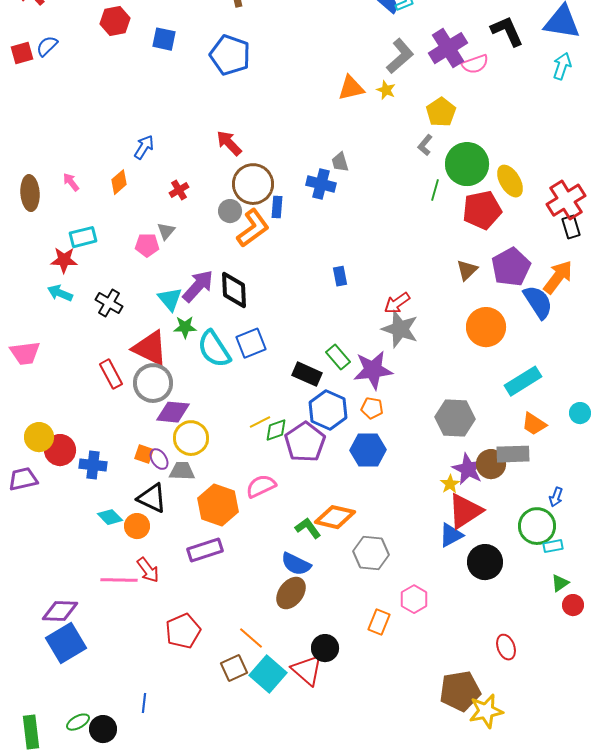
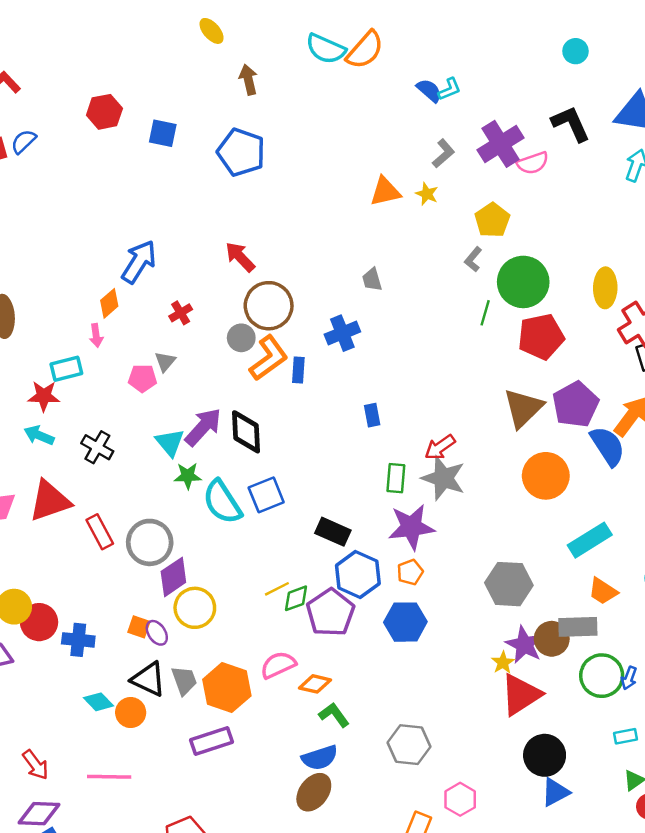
gray L-shape: (400, 56) -> (443, 153), size x0.7
blue arrow: (144, 147) -> (139, 262), size x1.5
yellow ellipse: (510, 181) -> (605, 288), moved, turned 32
pink arrow: (71, 182) -> (96, 335), moved, turned -150
blue cross: (321, 184) -> (342, 333), moved, turned -36
blue rectangle: (277, 207) -> (298, 370), moved
brown triangle: (467, 270) -> (523, 408), size x1.6
red triangle: (150, 348) -> (50, 501), moved, turned -45
green rectangle: (338, 357) -> (396, 478), moved, turned 45
orange pentagon: (372, 408) -> (410, 572), turned -30
purple diamond: (173, 412) -> (173, 577), turned -40
gray trapezoid: (182, 471) -> (184, 680), moved, turned 68
orange diamond: (335, 517) -> (315, 684), moved, size x0.7
green circle: (537, 526) -> (602, 676), moved
blue triangle: (451, 535) -> (555, 792), moved
blue semicircle: (296, 564) -> (320, 758), turned -44
red arrow: (148, 570) -> (35, 765), moved

